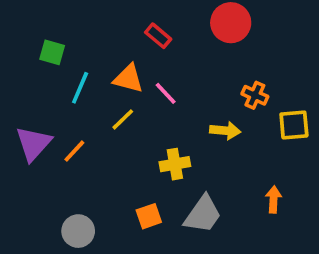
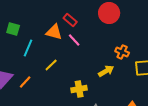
orange triangle: (128, 78) -> (54, 32), moved
pink line: (166, 93) -> (74, 40), moved
yellow arrow: (225, 131) -> (106, 71), turned -35

